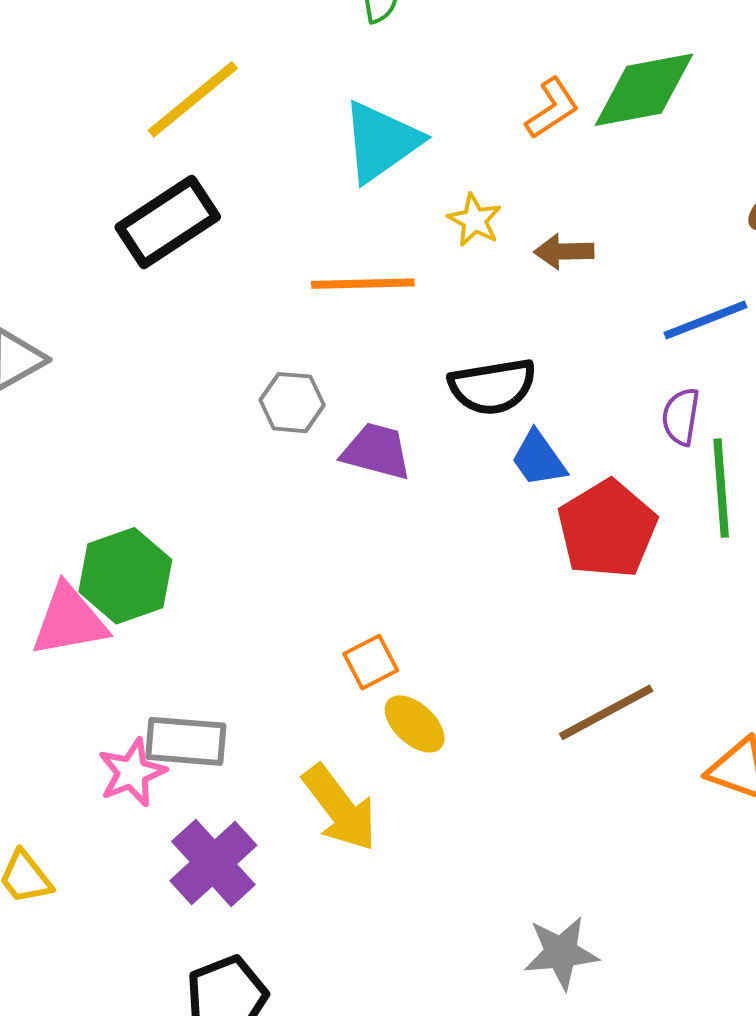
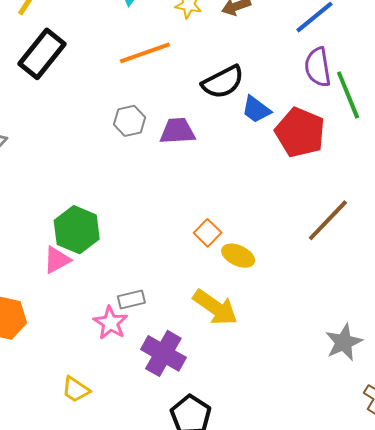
purple semicircle: (681, 417) -> (318, 67), size x1.4
pink triangle: (69, 621) -> (57, 260), size x0.7
gray rectangle: (186, 741) -> (131, 299), size x0.7

